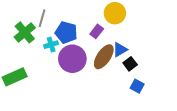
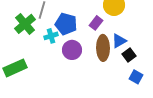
brown ellipse: (104, 57) -> (103, 48), turned -35
purple circle: (72, 59) -> (72, 50), size x0.7

